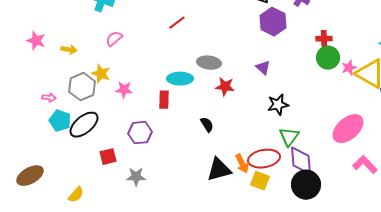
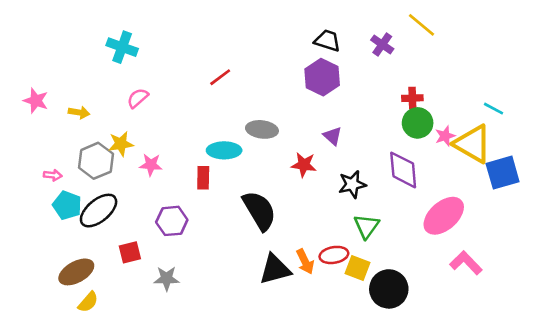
purple hexagon: (273, 22) -> (322, 77), moved
yellow star: (101, 74) -> (121, 144), turned -30
red star: (225, 87) -> (304, 165), moved
black semicircle: (207, 125) -> (259, 211), size x2.0
red ellipse: (264, 159) -> (334, 255), size x0.7
purple diamond: (301, 161) -> (403, 170), moved
brown ellipse: (30, 176) -> (76, 272), moved
yellow square: (260, 181) -> (357, 268), moved

